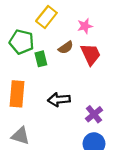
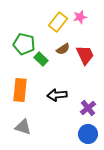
yellow rectangle: (46, 17) -> (58, 22), moved
pink star: (85, 26) -> (80, 17), moved
green rectangle: (41, 59) -> (41, 59), turned -32

